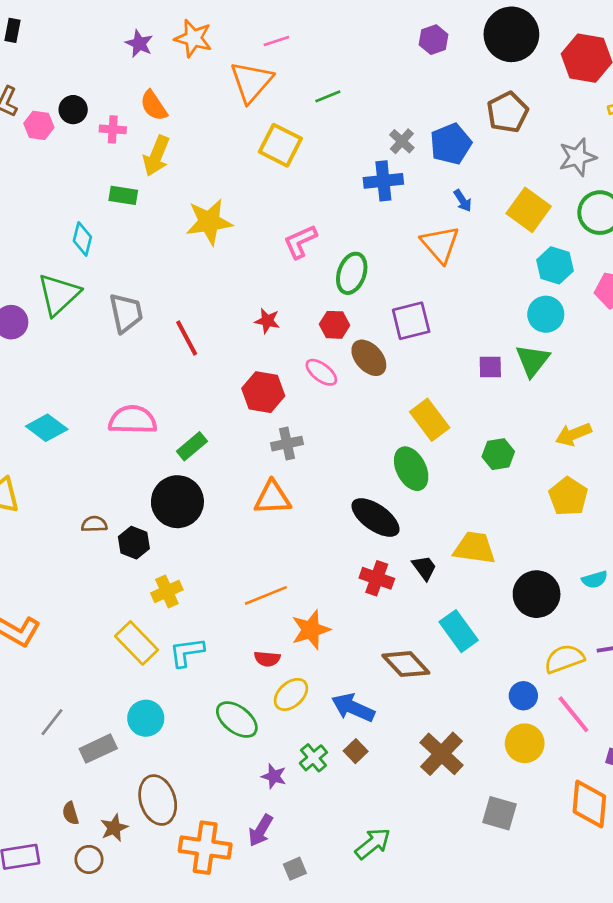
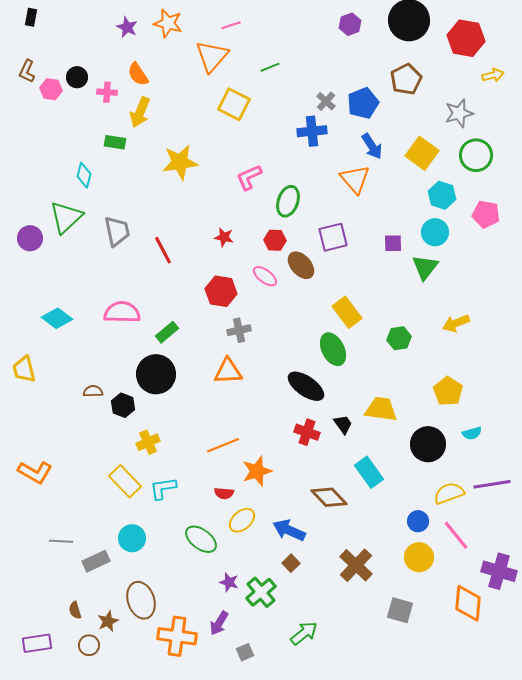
blue arrow: (463, 201) -> (372, 146), size x1.5
purple square: (490, 367) -> (393, 243), moved
yellow pentagon: (568, 496) -> (448, 391), moved
gray line: (52, 722) -> (61, 541), turned 55
green cross: (313, 758) -> (261, 592), moved, size x1.4

